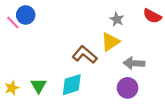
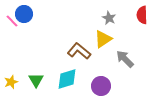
red semicircle: (152, 16) -> (142, 15), turned 60
gray arrow: (134, 63) -> (125, 59), turned 42
purple circle: (128, 88) -> (101, 86), moved

